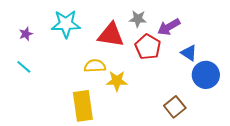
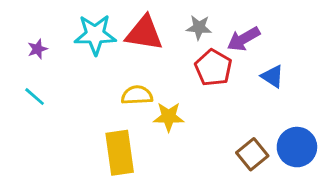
red triangle: (111, 35) -> (144, 33), moved
blue circle: (206, 75) -> (297, 147), moved

